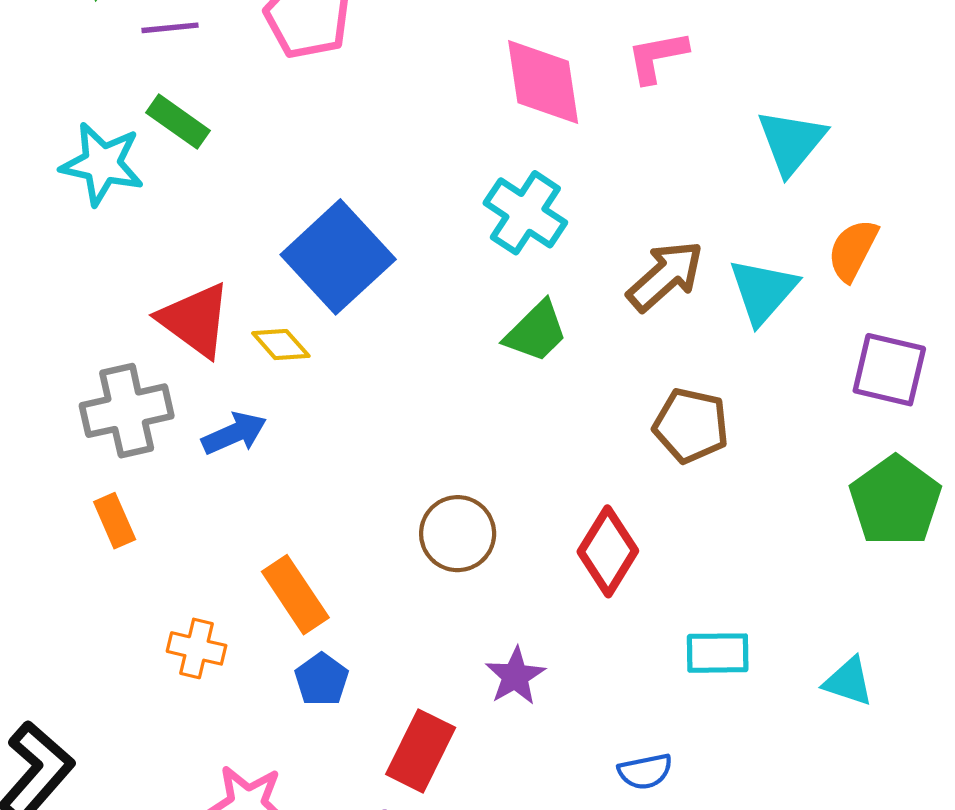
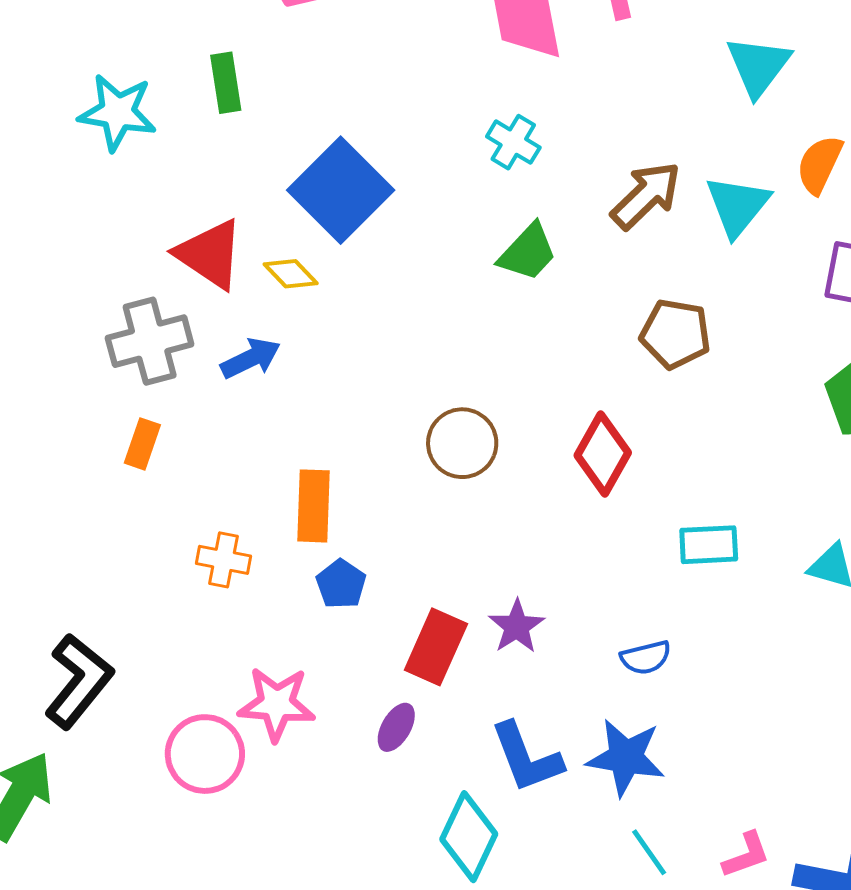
green rectangle: (178, 122) -> (226, 83), moved, turned 48
cyan cross: (525, 213) -> (513, 142), size x0.7
orange rectangle: (115, 521) -> (142, 444), turned 45
orange rectangle: (295, 595) -> (313, 506), turned 38
purple star: (515, 676) -> (517, 626), moved

